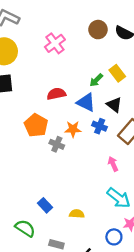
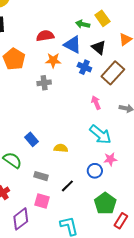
green arrow: (96, 80) -> (83, 24), turned 56
orange pentagon: (36, 125) -> (14, 59), moved
orange star: (73, 129) -> (53, 60), moved
gray cross: (57, 144) -> (44, 83), turned -32

